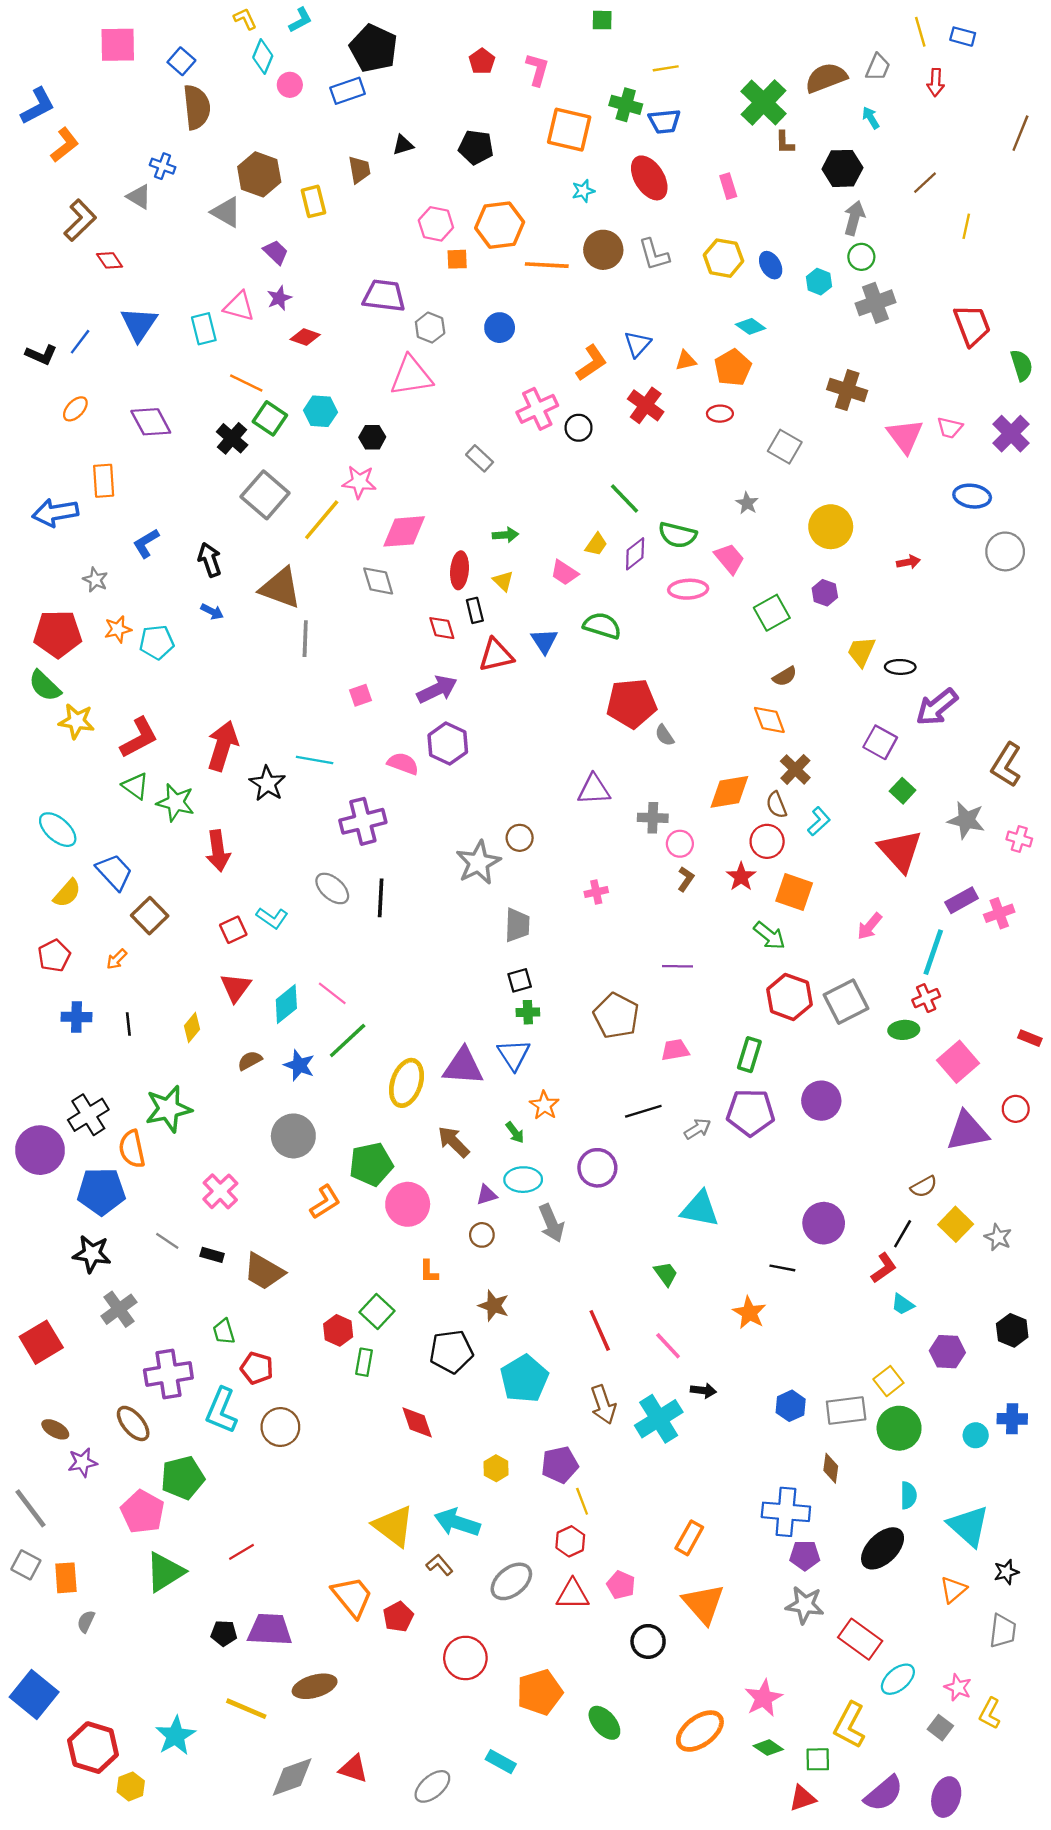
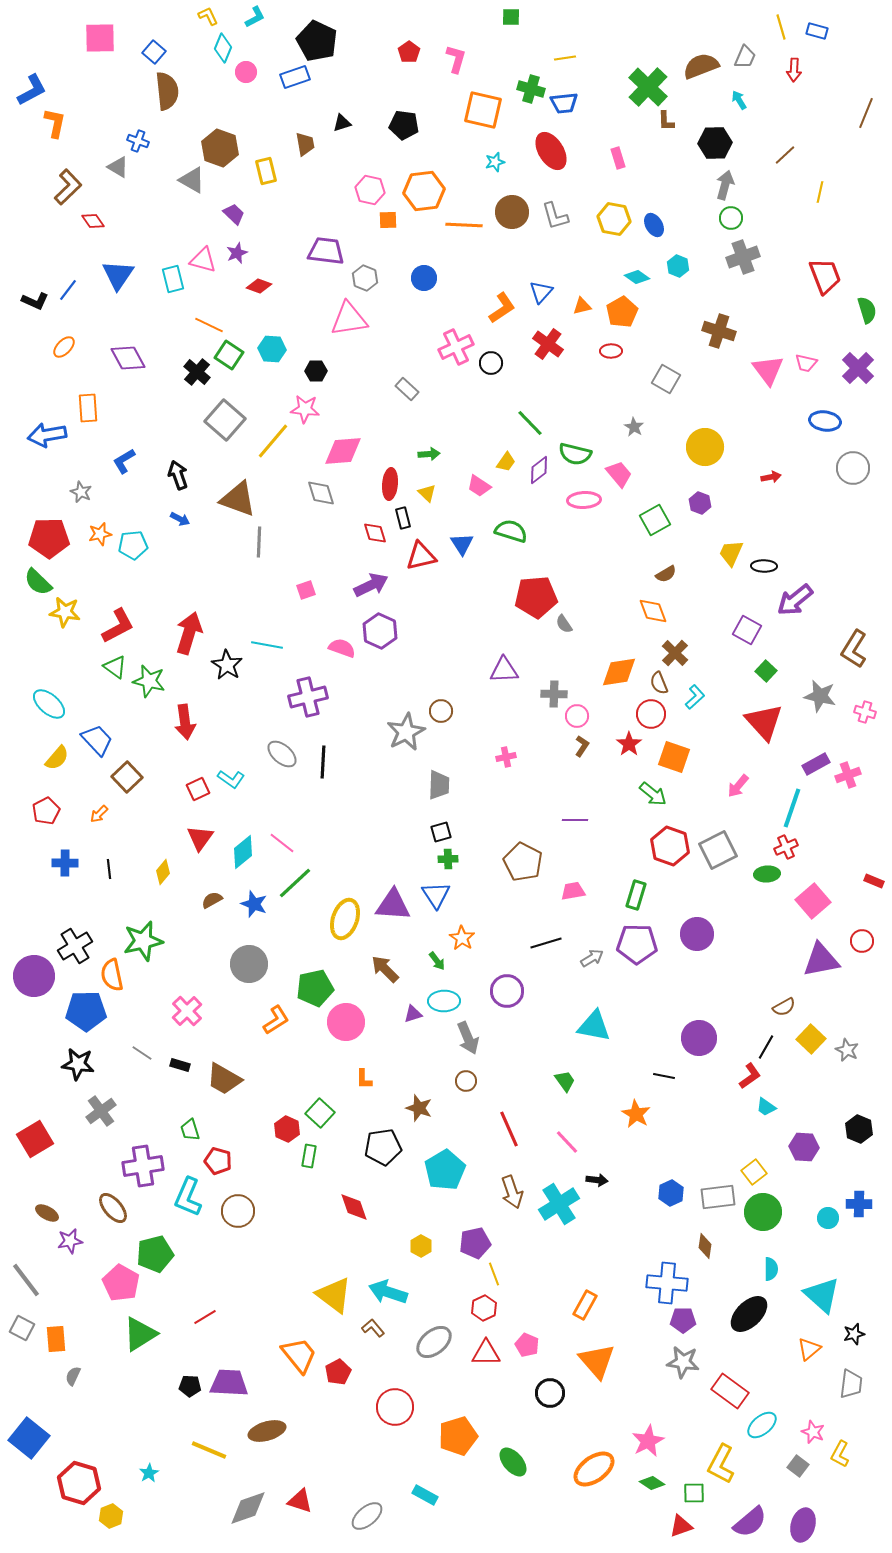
orange L-shape: (65, 145) -> (55, 123), turned -40
cyan hexagon: (819, 282) -> (678, 266), moved
brown circle: (482, 1235) -> (466, 1081), moved
cyan star: (176, 1736) -> (149, 1473), size x0.6

